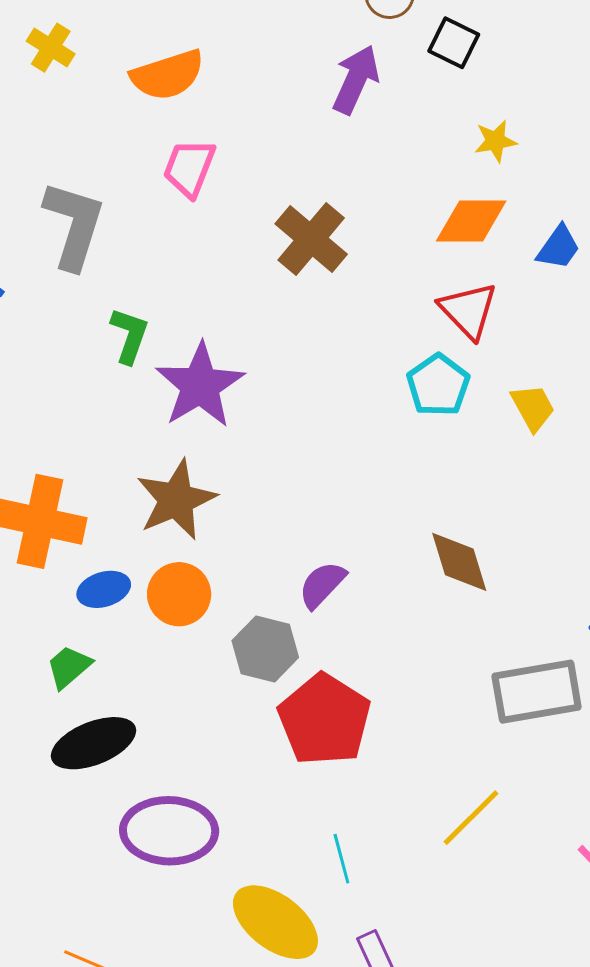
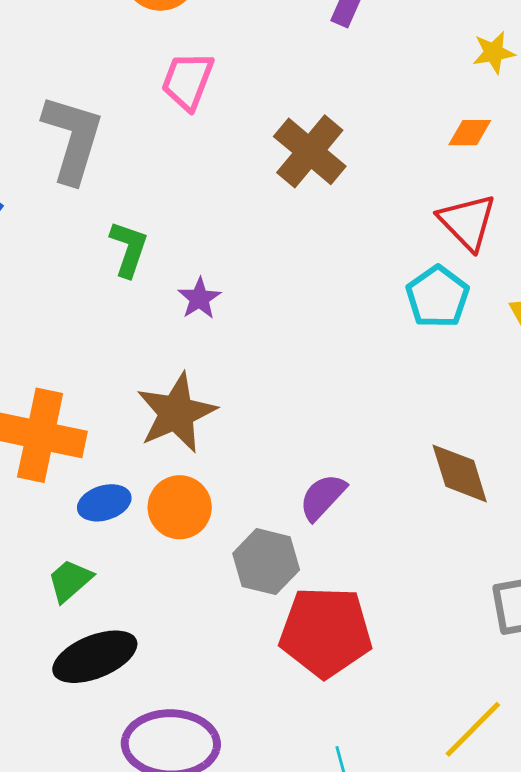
orange diamond: (471, 221) -> (470, 133), size x0.6
purple star: (200, 385) -> (199, 298), size x0.5
red pentagon: (324, 720) -> (326, 632), turned -30

